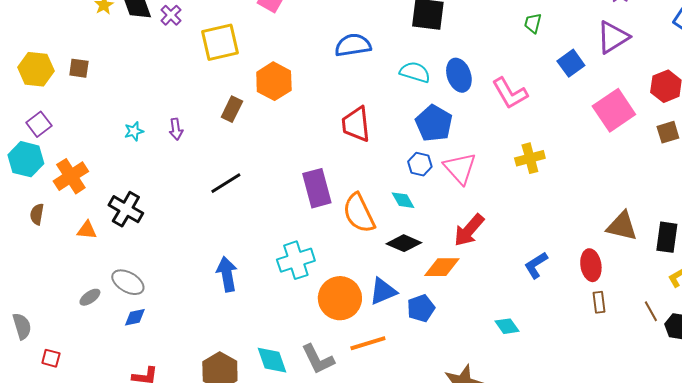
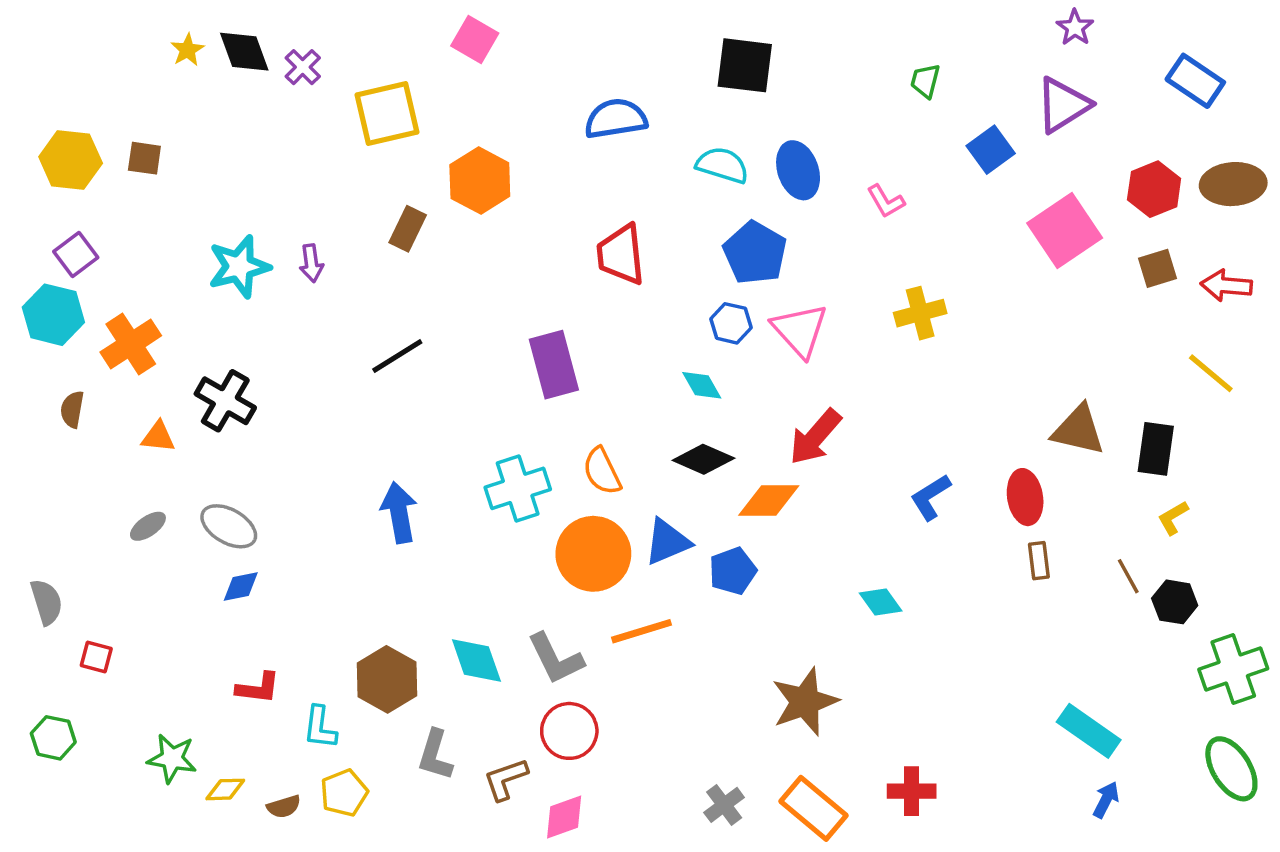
pink L-shape: (510, 93) -> (886, 201), size x0.6
cyan star: (134, 131) -> (239, 267), size x1.8
orange semicircle: (359, 213) -> (602, 471), moved, size x0.7
gray ellipse: (90, 297) -> (148, 526), moved

